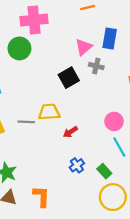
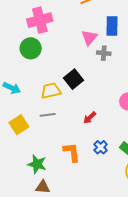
black square: (69, 78) -> (74, 79), moved
yellow trapezoid: (49, 112) -> (51, 91), moved
orange L-shape: (41, 196) -> (72, 152), moved

